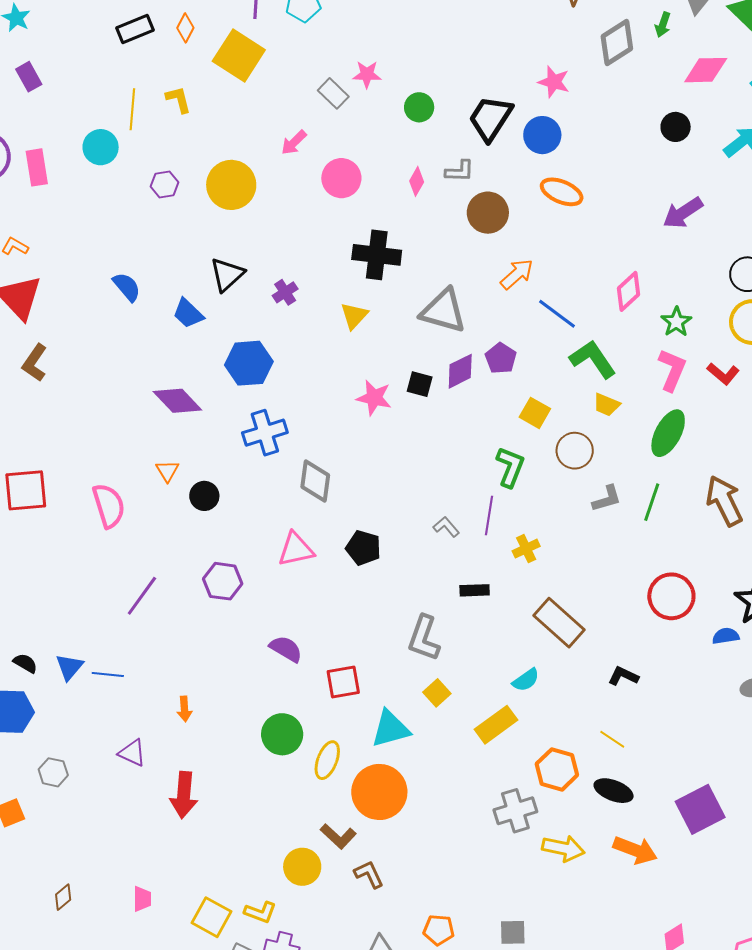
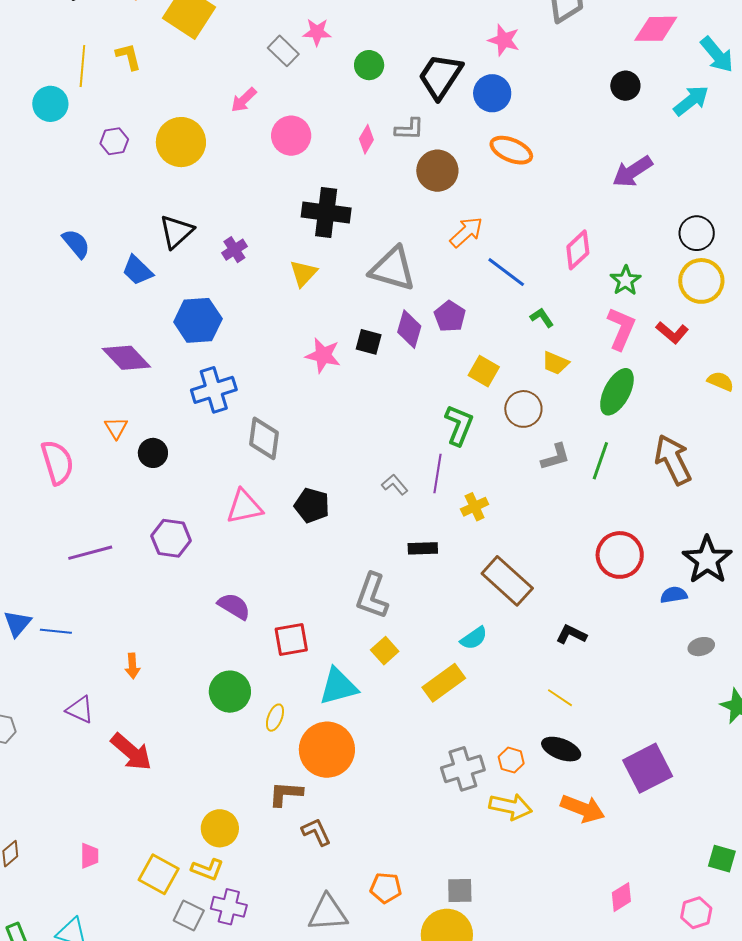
green L-shape: (593, 359) -> (542, 318), size x0.5
purple diamond: (460, 371) -> (409, 329), turned -48
purple line: (142, 596) -> (90, 553), turned 39
yellow ellipse: (327, 760) -> (275, 718), size x0.7
orange hexagon: (557, 769) -> (511, 760), moved, size x0.6
red arrow: (184, 795) -> (131, 752), turned -54
brown L-shape: (338, 836) -> (286, 794), turned 141
yellow circle: (302, 867) -> (220, 828), moved

